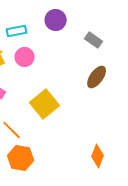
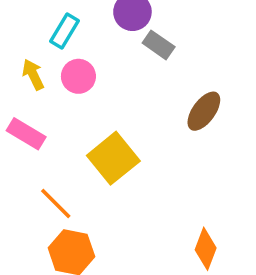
cyan rectangle: (17, 31) -> (64, 31), turned -48
gray rectangle: (94, 40) -> (159, 45), moved

